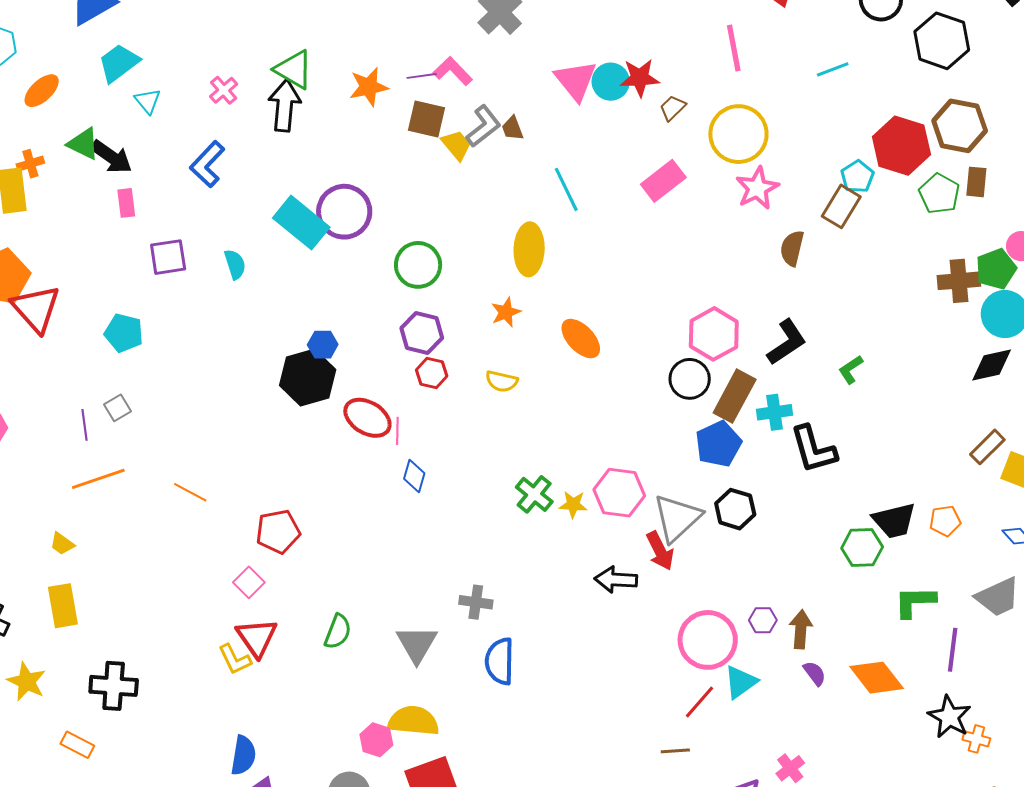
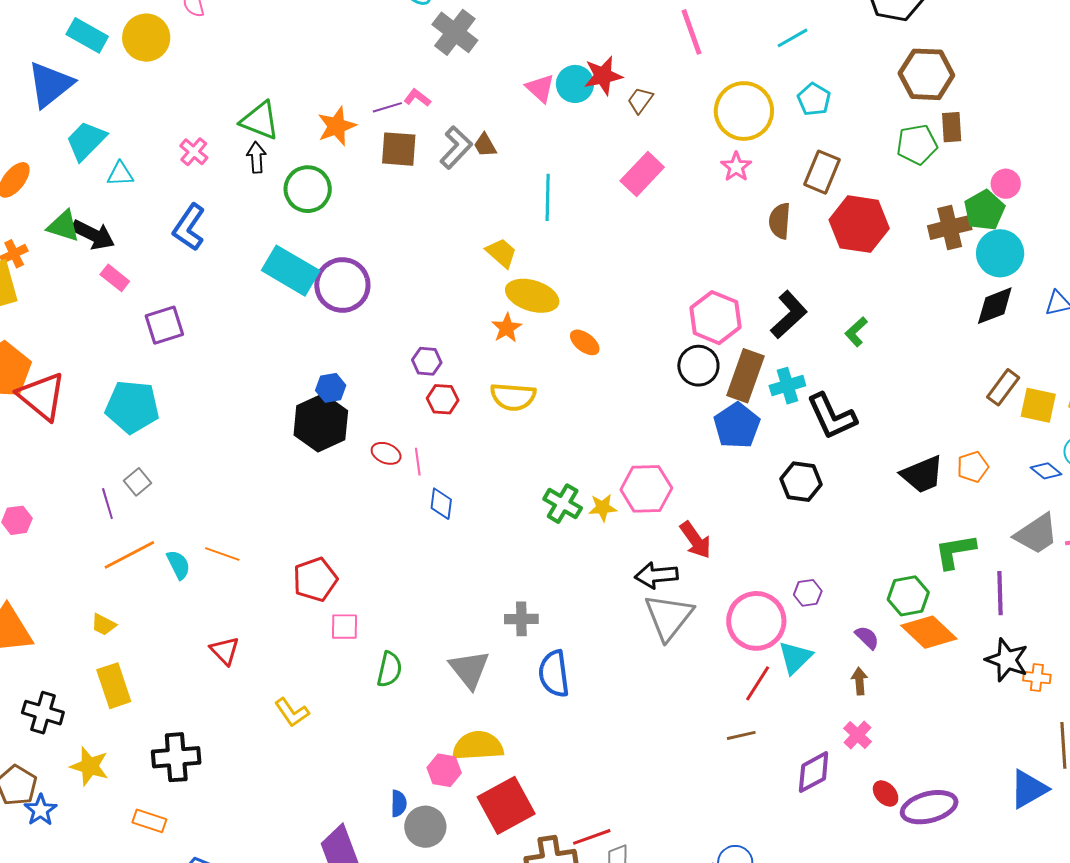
pink L-shape: (453, 71) -> (417, 98), size x0.7
pink triangle: (576, 81) -> (540, 88), size x0.7
cyan triangle: (148, 101) -> (120, 174), turned -44
black arrow: (285, 105) -> (256, 157), size x0.6
yellow circle: (738, 134) -> (744, 111), moved
yellow trapezoid: (456, 145) -> (501, 253), moved
red hexagon: (901, 146) -> (859, 224), moved
cyan pentagon: (857, 176) -> (814, 99), moved
pink star: (757, 188) -> (736, 167), size x0.7
cyan line: (566, 189) -> (548, 197), turned 36
green pentagon: (939, 194) -> (917, 145), turned -30
pink rectangle: (126, 203) -> (115, 278), turned -36
purple circle: (344, 212) -> (342, 285), moved
yellow ellipse: (529, 249) -> (532, 296), moved, turned -66
cyan semicircle: (235, 264) -> (178, 565), moved
green circle: (418, 265) -> (308, 189), moved
cyan pentagon: (124, 333) -> (132, 407), size x1.4
purple hexagon: (422, 333) -> (427, 361), size x0.7
orange ellipse: (581, 339) -> (585, 342), size x0.7
yellow semicircle: (502, 381) -> (513, 397), size x1.4
red ellipse: (367, 418) -> (386, 453), size x0.6
black hexagon: (735, 509) -> (801, 482), moved
gray triangle: (677, 518) -> (669, 617), moved
green hexagon: (862, 548) -> (908, 596), moved
pink square: (249, 582) -> (345, 627), moved, turned -36
brown arrow: (801, 629) -> (859, 681), moved, size x0.7
red triangle: (257, 637) -> (225, 651), moved, size x0.7
blue semicircle: (243, 755) -> (399, 803), moved, size x0.7

